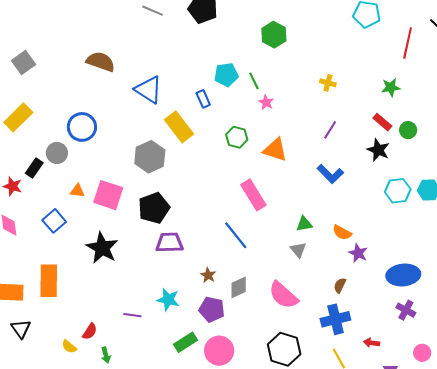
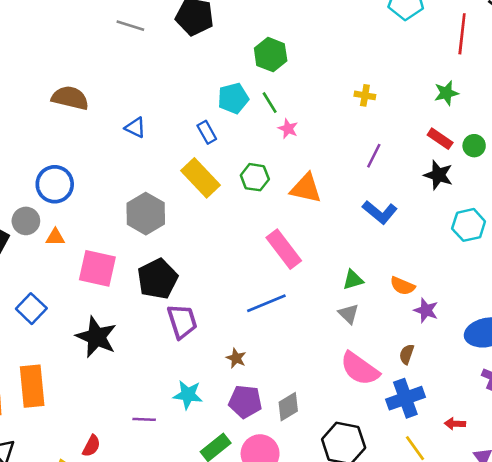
green hexagon: (274, 35) -> (271, 55), moved
blue triangle: (149, 90) -> (135, 128), size x0.6
yellow rectangle: (179, 127) -> (201, 178), moved
orange triangle: (77, 191) -> (55, 237), moved
blue line: (236, 235) -> (266, 303), turned -68
purple trapezoid: (169, 243) -> (182, 321), turned 80
gray diamond: (239, 287) -> (288, 407), moved
pink semicircle: (283, 295) -> (360, 369), moved

